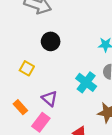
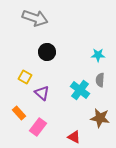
purple triangle: (50, 99) -> (42, 93), moved

